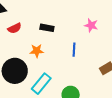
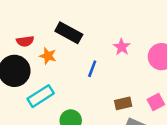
red semicircle: (15, 28) -> (25, 41), moved
black rectangle: (47, 28) -> (69, 33), size x1.5

